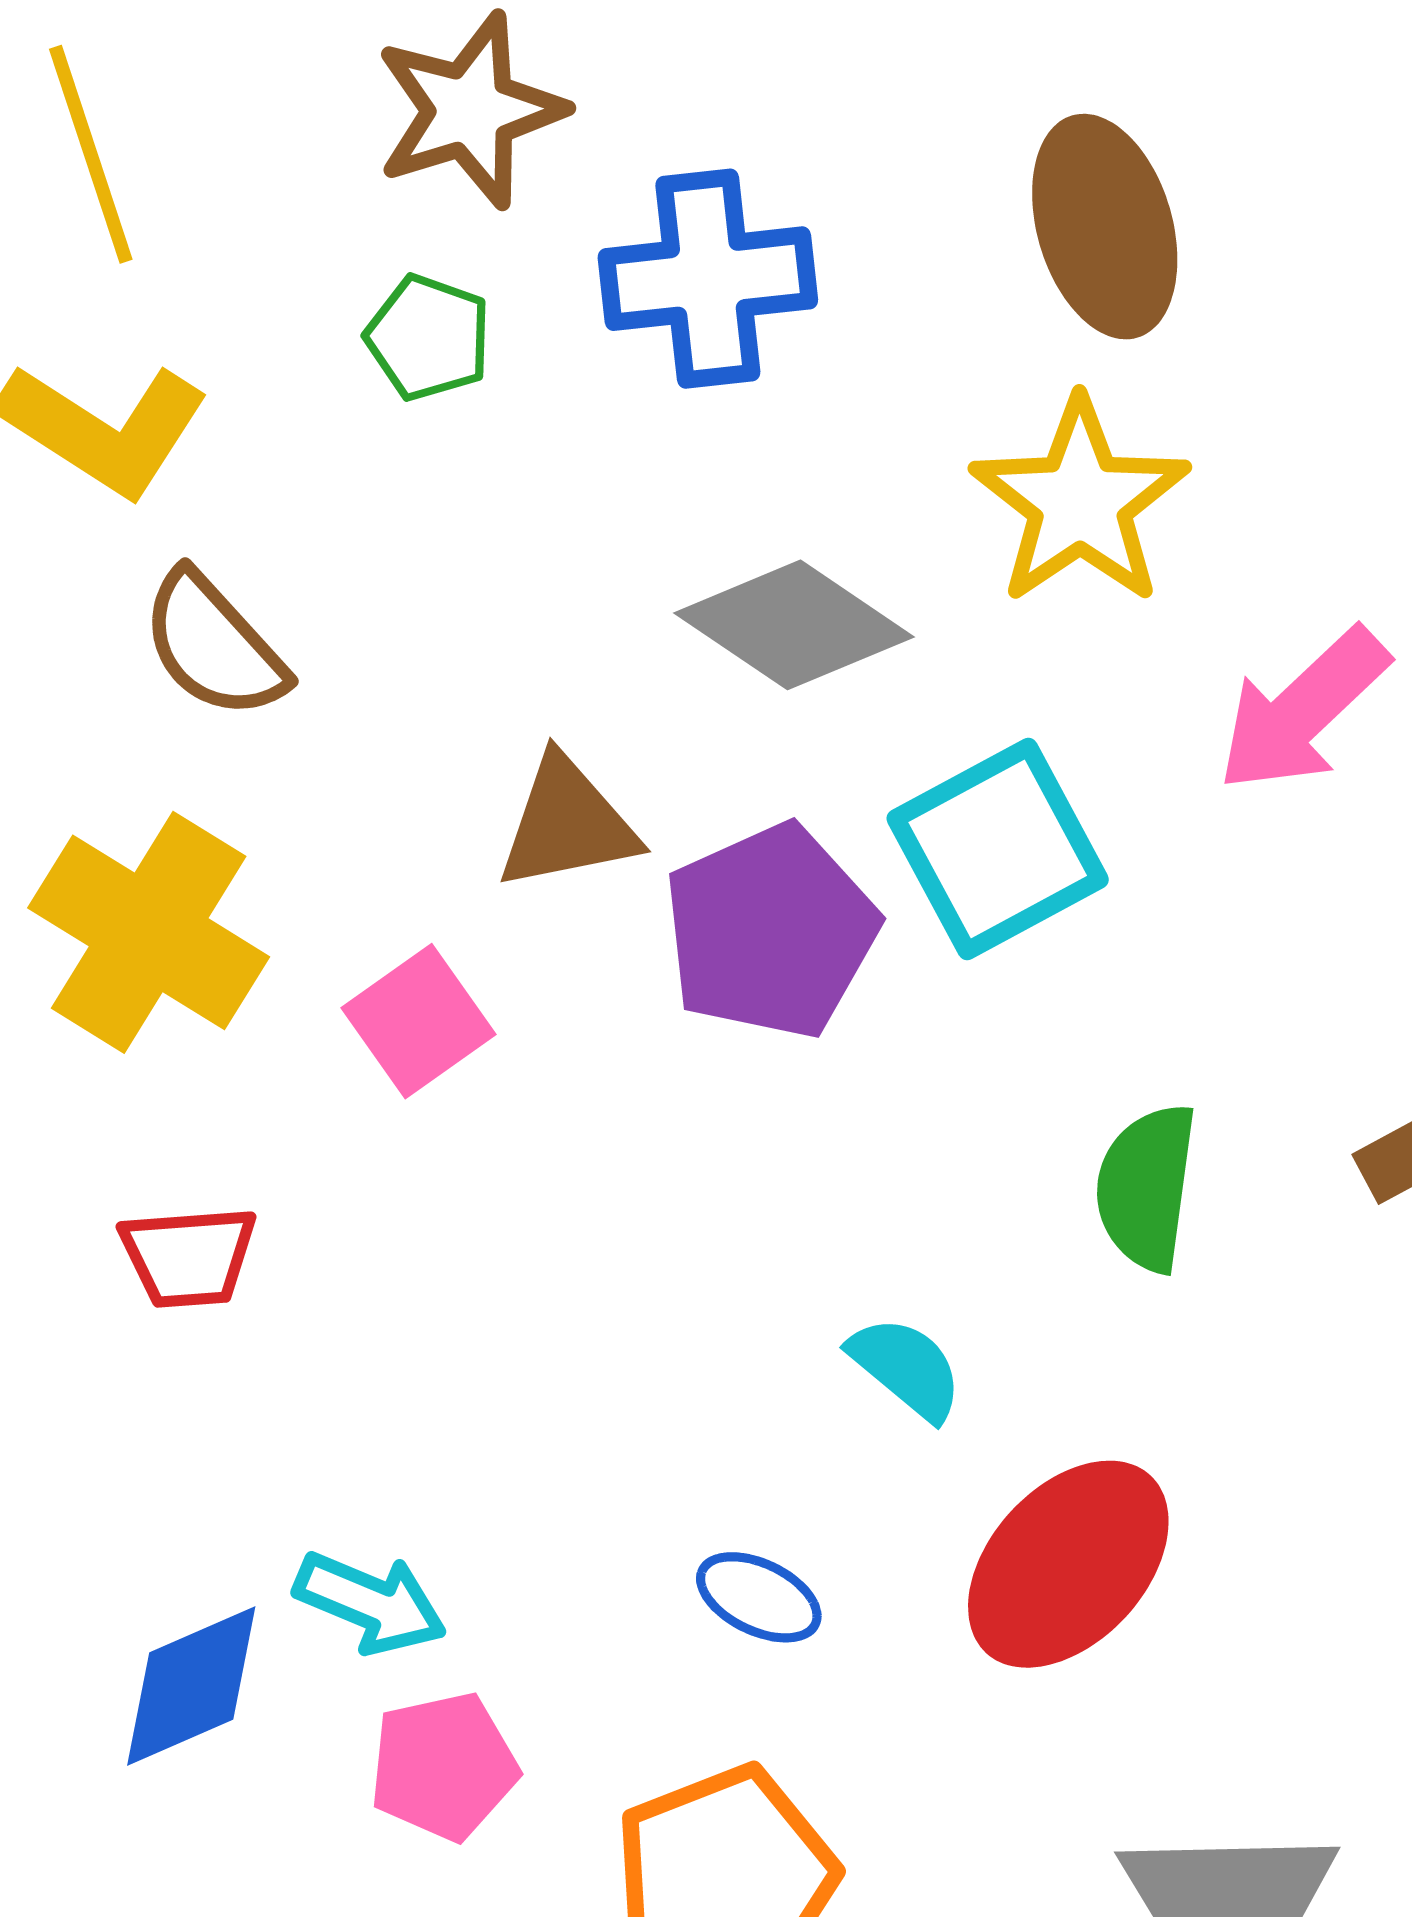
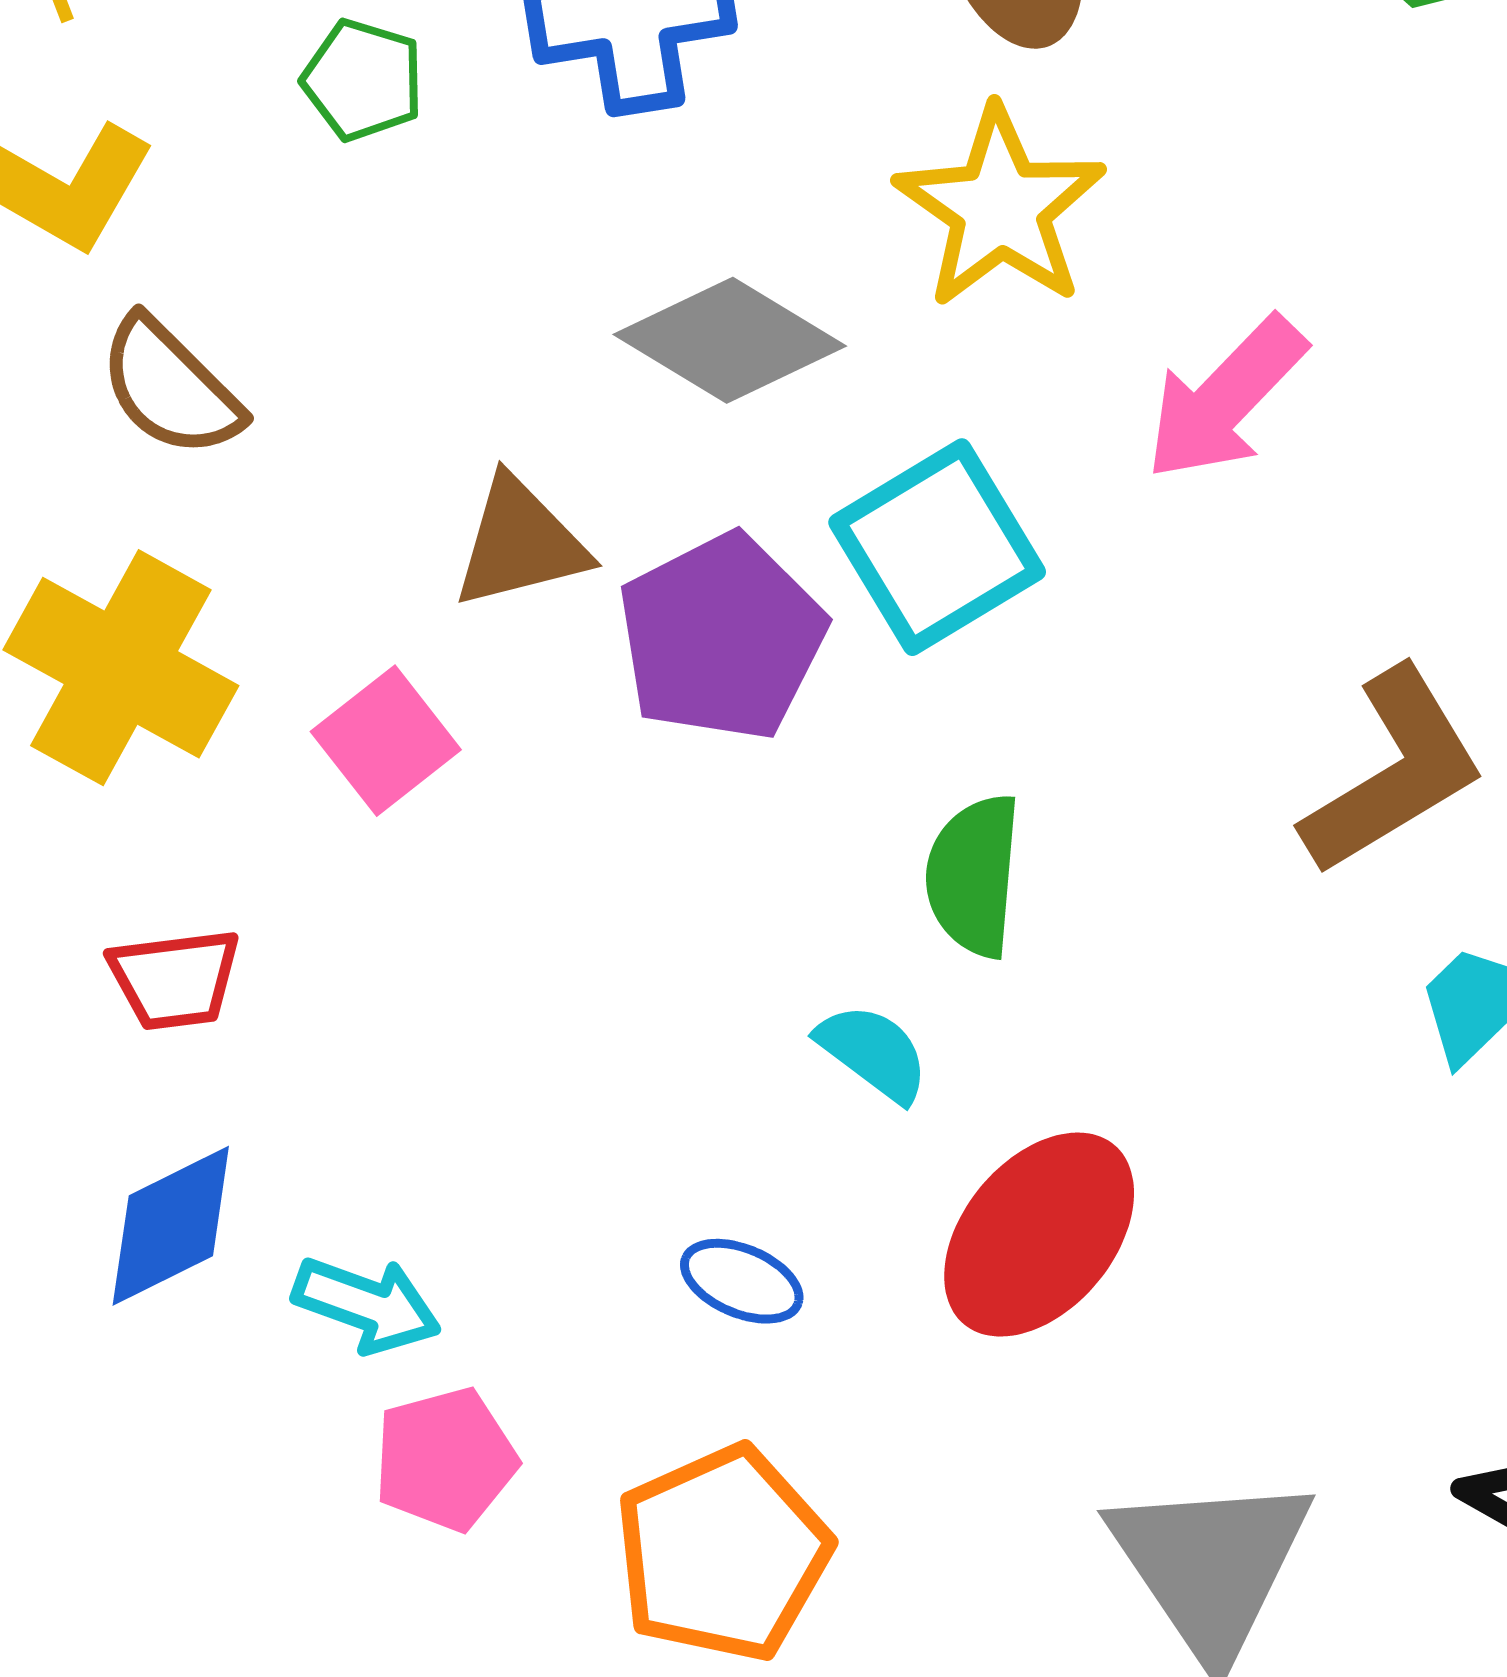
green semicircle: (1146, 1187) -> (973, 875), moved
blue diamond: (191, 1686) -> (171, 1226), moved

